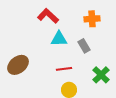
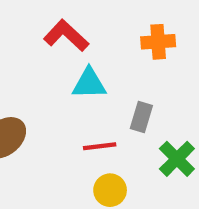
gray rectangle: (84, 46) -> (141, 117), moved, turned 48

